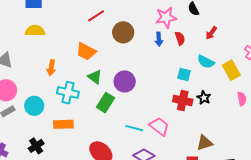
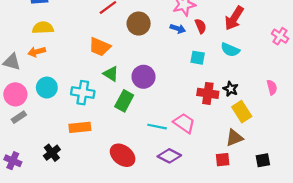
red arrow: (211, 33) -> (234, 18), size x1.6
blue arrow: (159, 39) -> (178, 29), turned -64
orange arrow: (51, 68) -> (37, 52), moved, turned 70
yellow rectangle: (231, 70) -> (242, 112), moved
cyan square: (184, 75) -> (198, 58), moved
cyan circle: (34, 106) -> (47, 88), moved

